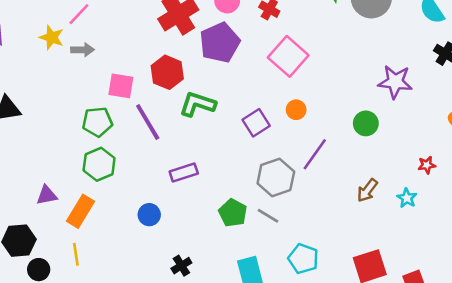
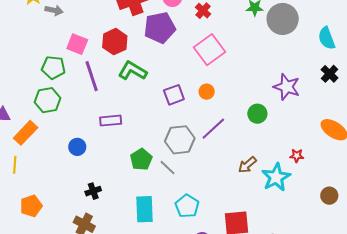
cyan star: (407, 198) -> (276, 177), size x1.8

